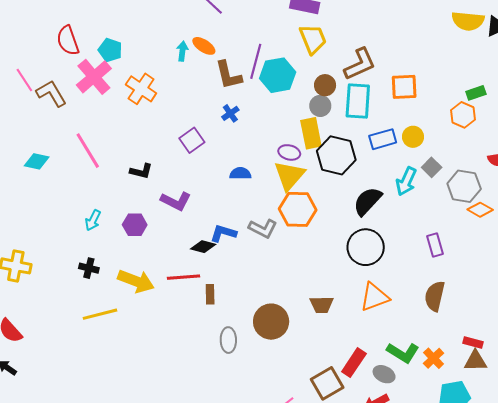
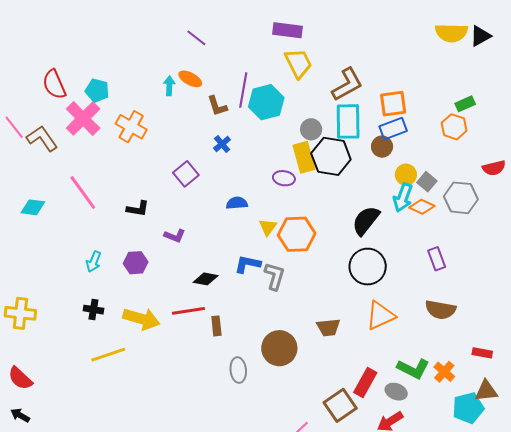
brown L-shape: (229, 75) -> (217, 106), size x0.7
brown circle: (325, 85) -> (382, 147), moved
yellow circle: (413, 137) -> (406, 175), moved
blue rectangle: (383, 139) -> (393, 129), moved
black hexagon: (336, 155) -> (331, 156), moved
yellow triangle: (289, 176) -> (268, 227), moved, size x0.6
purple L-shape: (176, 201) -> (175, 236), size x0.7
orange diamond: (480, 210) -> (422, 207), moved
gray L-shape: (263, 229) -> (275, 276), moved, turned -96
blue L-shape: (223, 233) -> (248, 264), moved
brown semicircle: (435, 296) -> (440, 310), turned -88
brown triangle: (475, 361) -> (486, 391), moved

